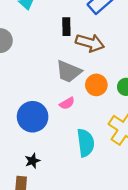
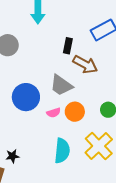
orange circle: (96, 85) -> (75, 112), moved
blue circle: (33, 117) -> (26, 97), moved

